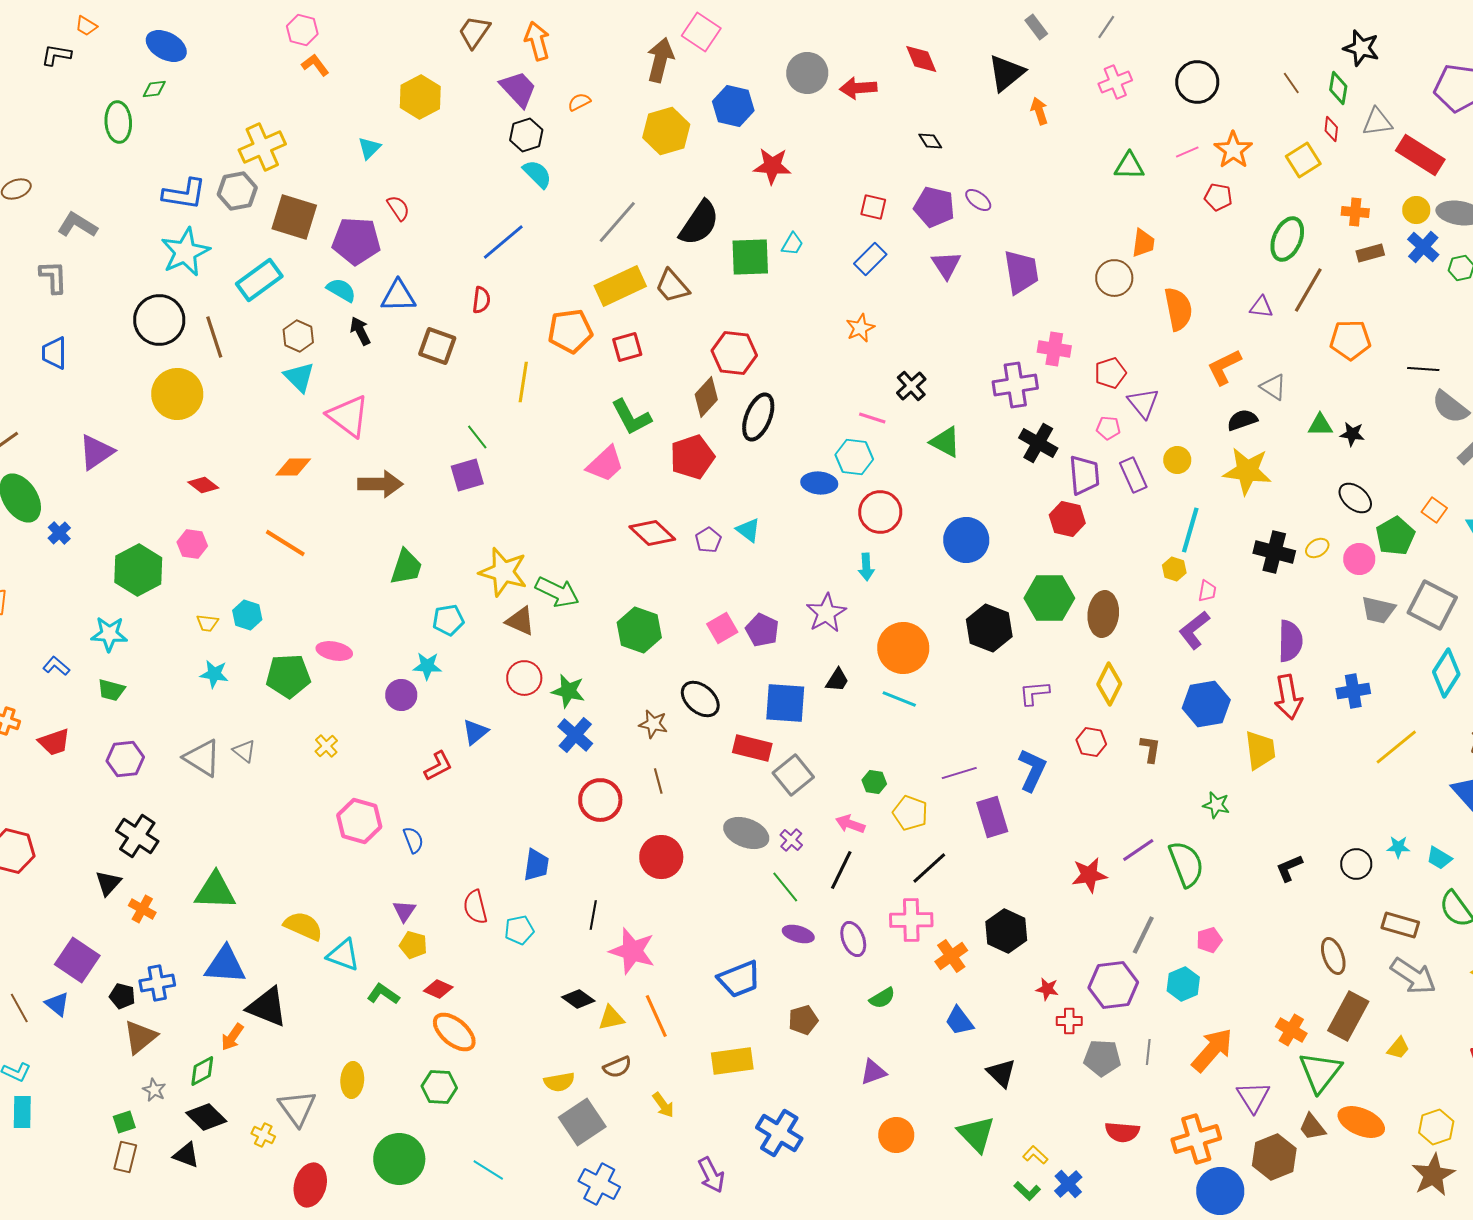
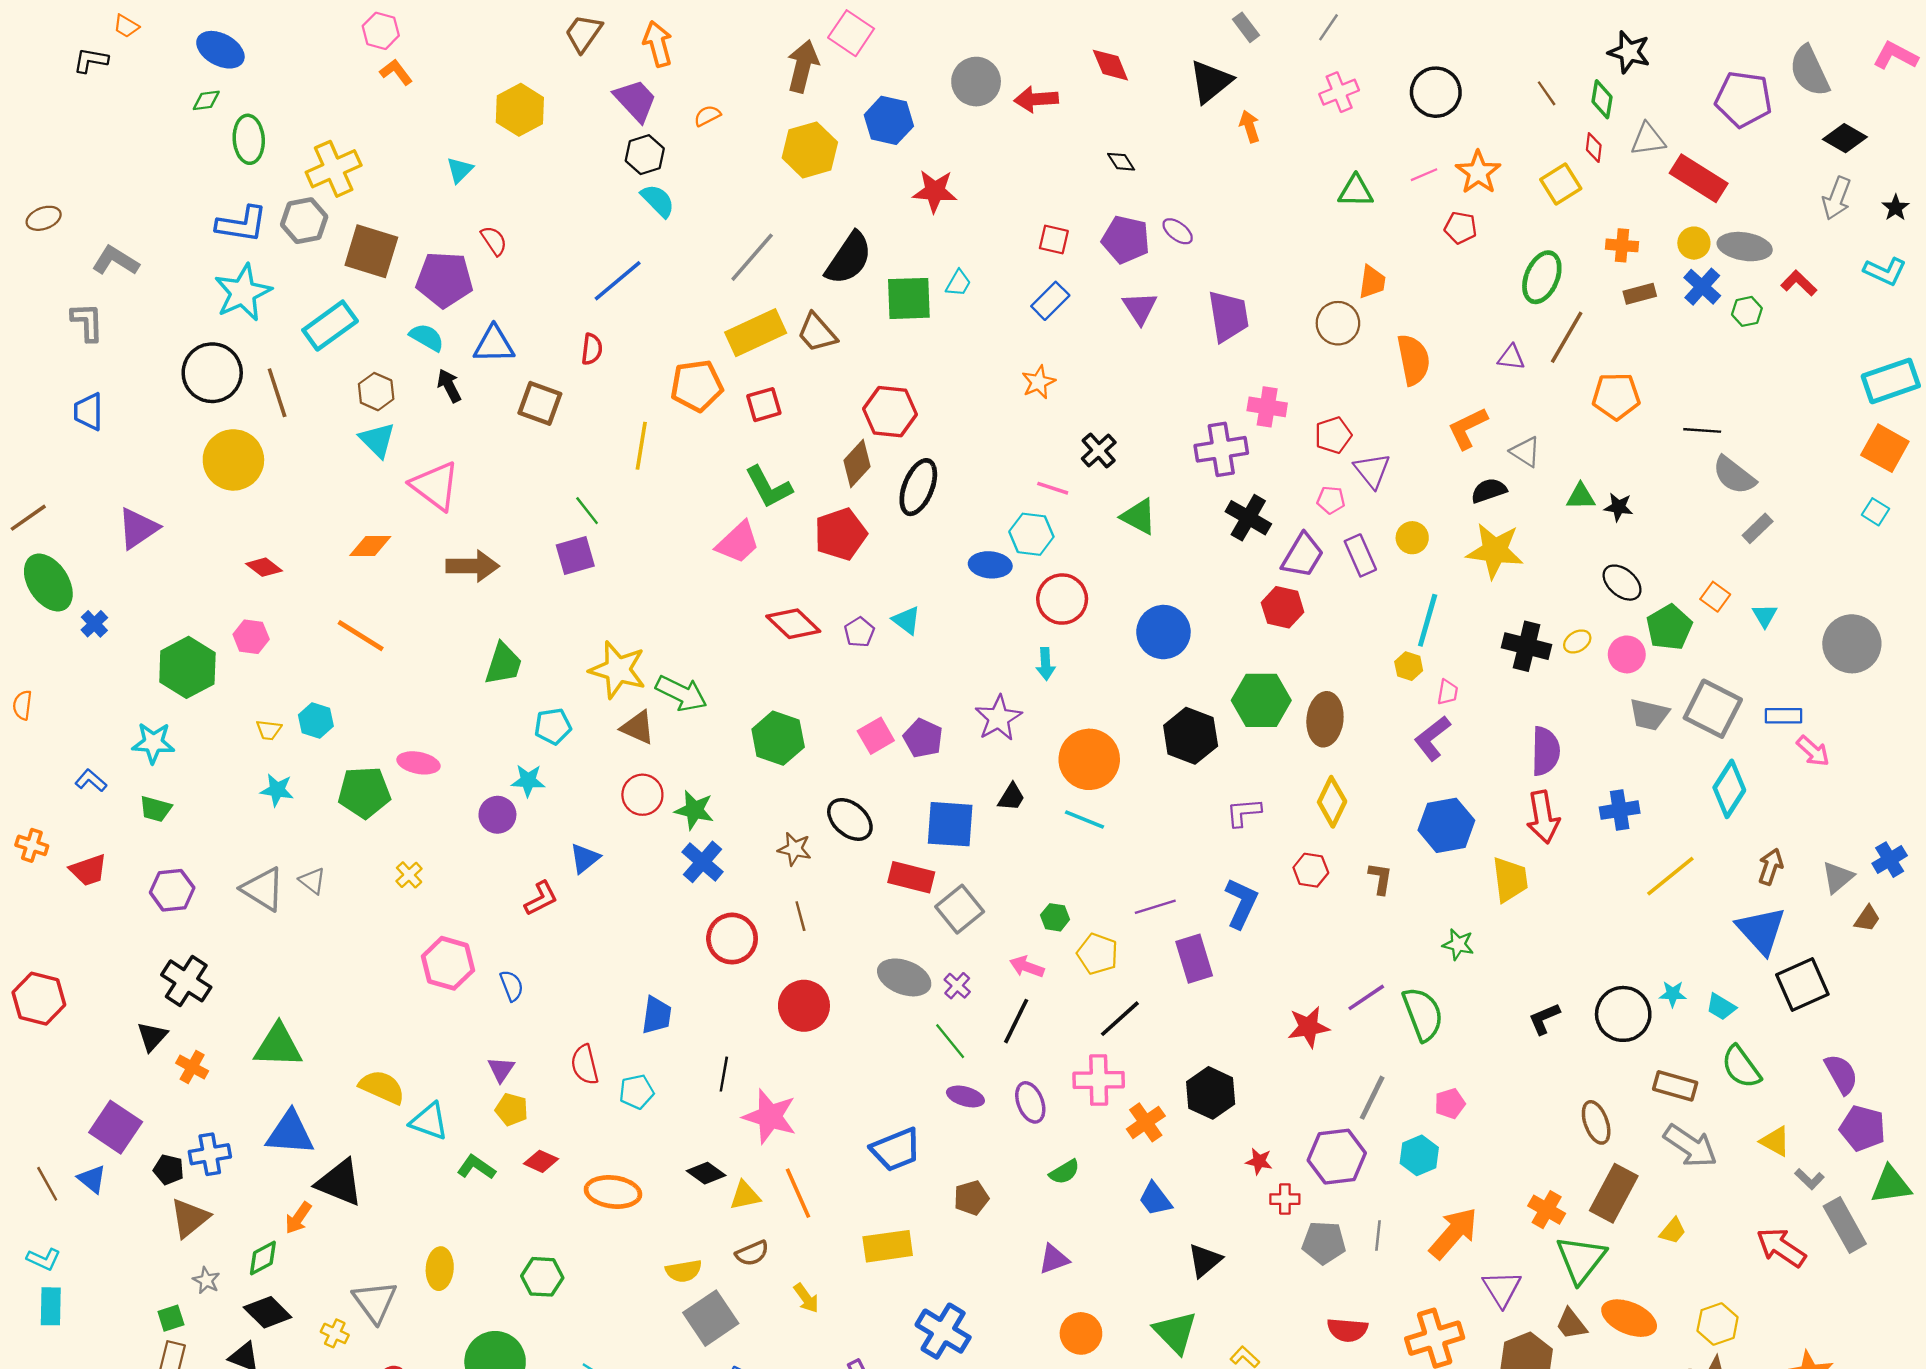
green ellipse: (118, 122) -> (249, 139), moved
purple trapezoid: (1084, 475) -> (1303, 555), turned 36
black circle: (1356, 864) -> (1623, 1014), size x1.5
orange ellipse: (454, 1032) -> (613, 1192), moved, turned -33
black triangle: (1001, 1073) -> (1205, 1260), turned 36

